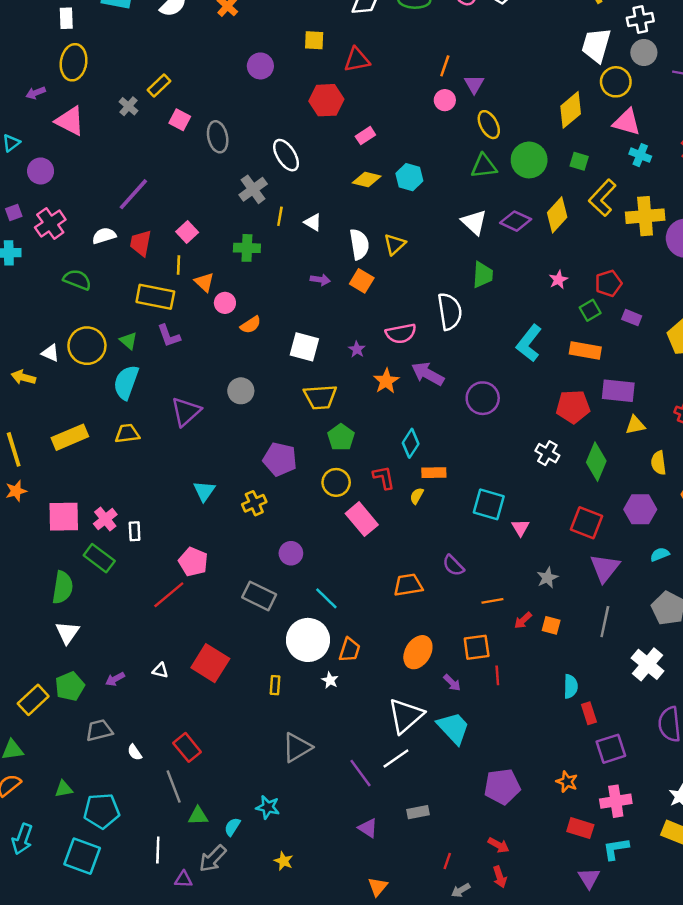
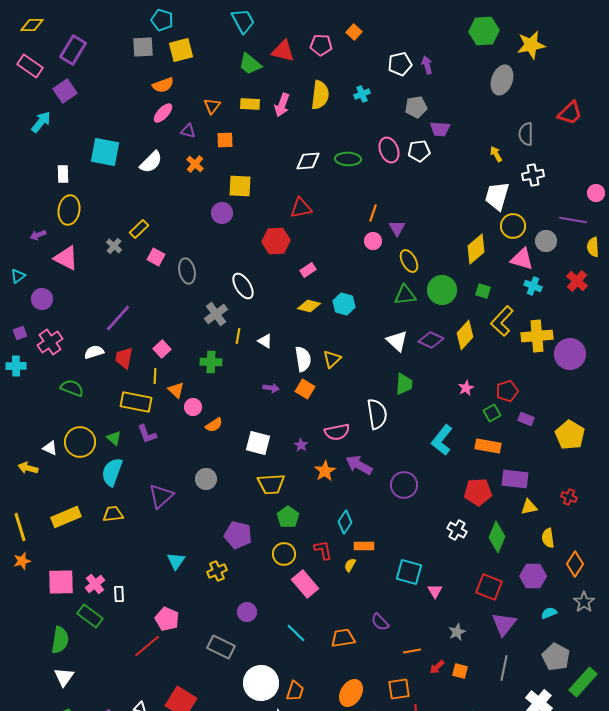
yellow square: (314, 40) -> (240, 186), moved, size x1.4
gray circle: (644, 53) -> (546, 241), moved
cyan line: (326, 598) -> (296, 633), moved

